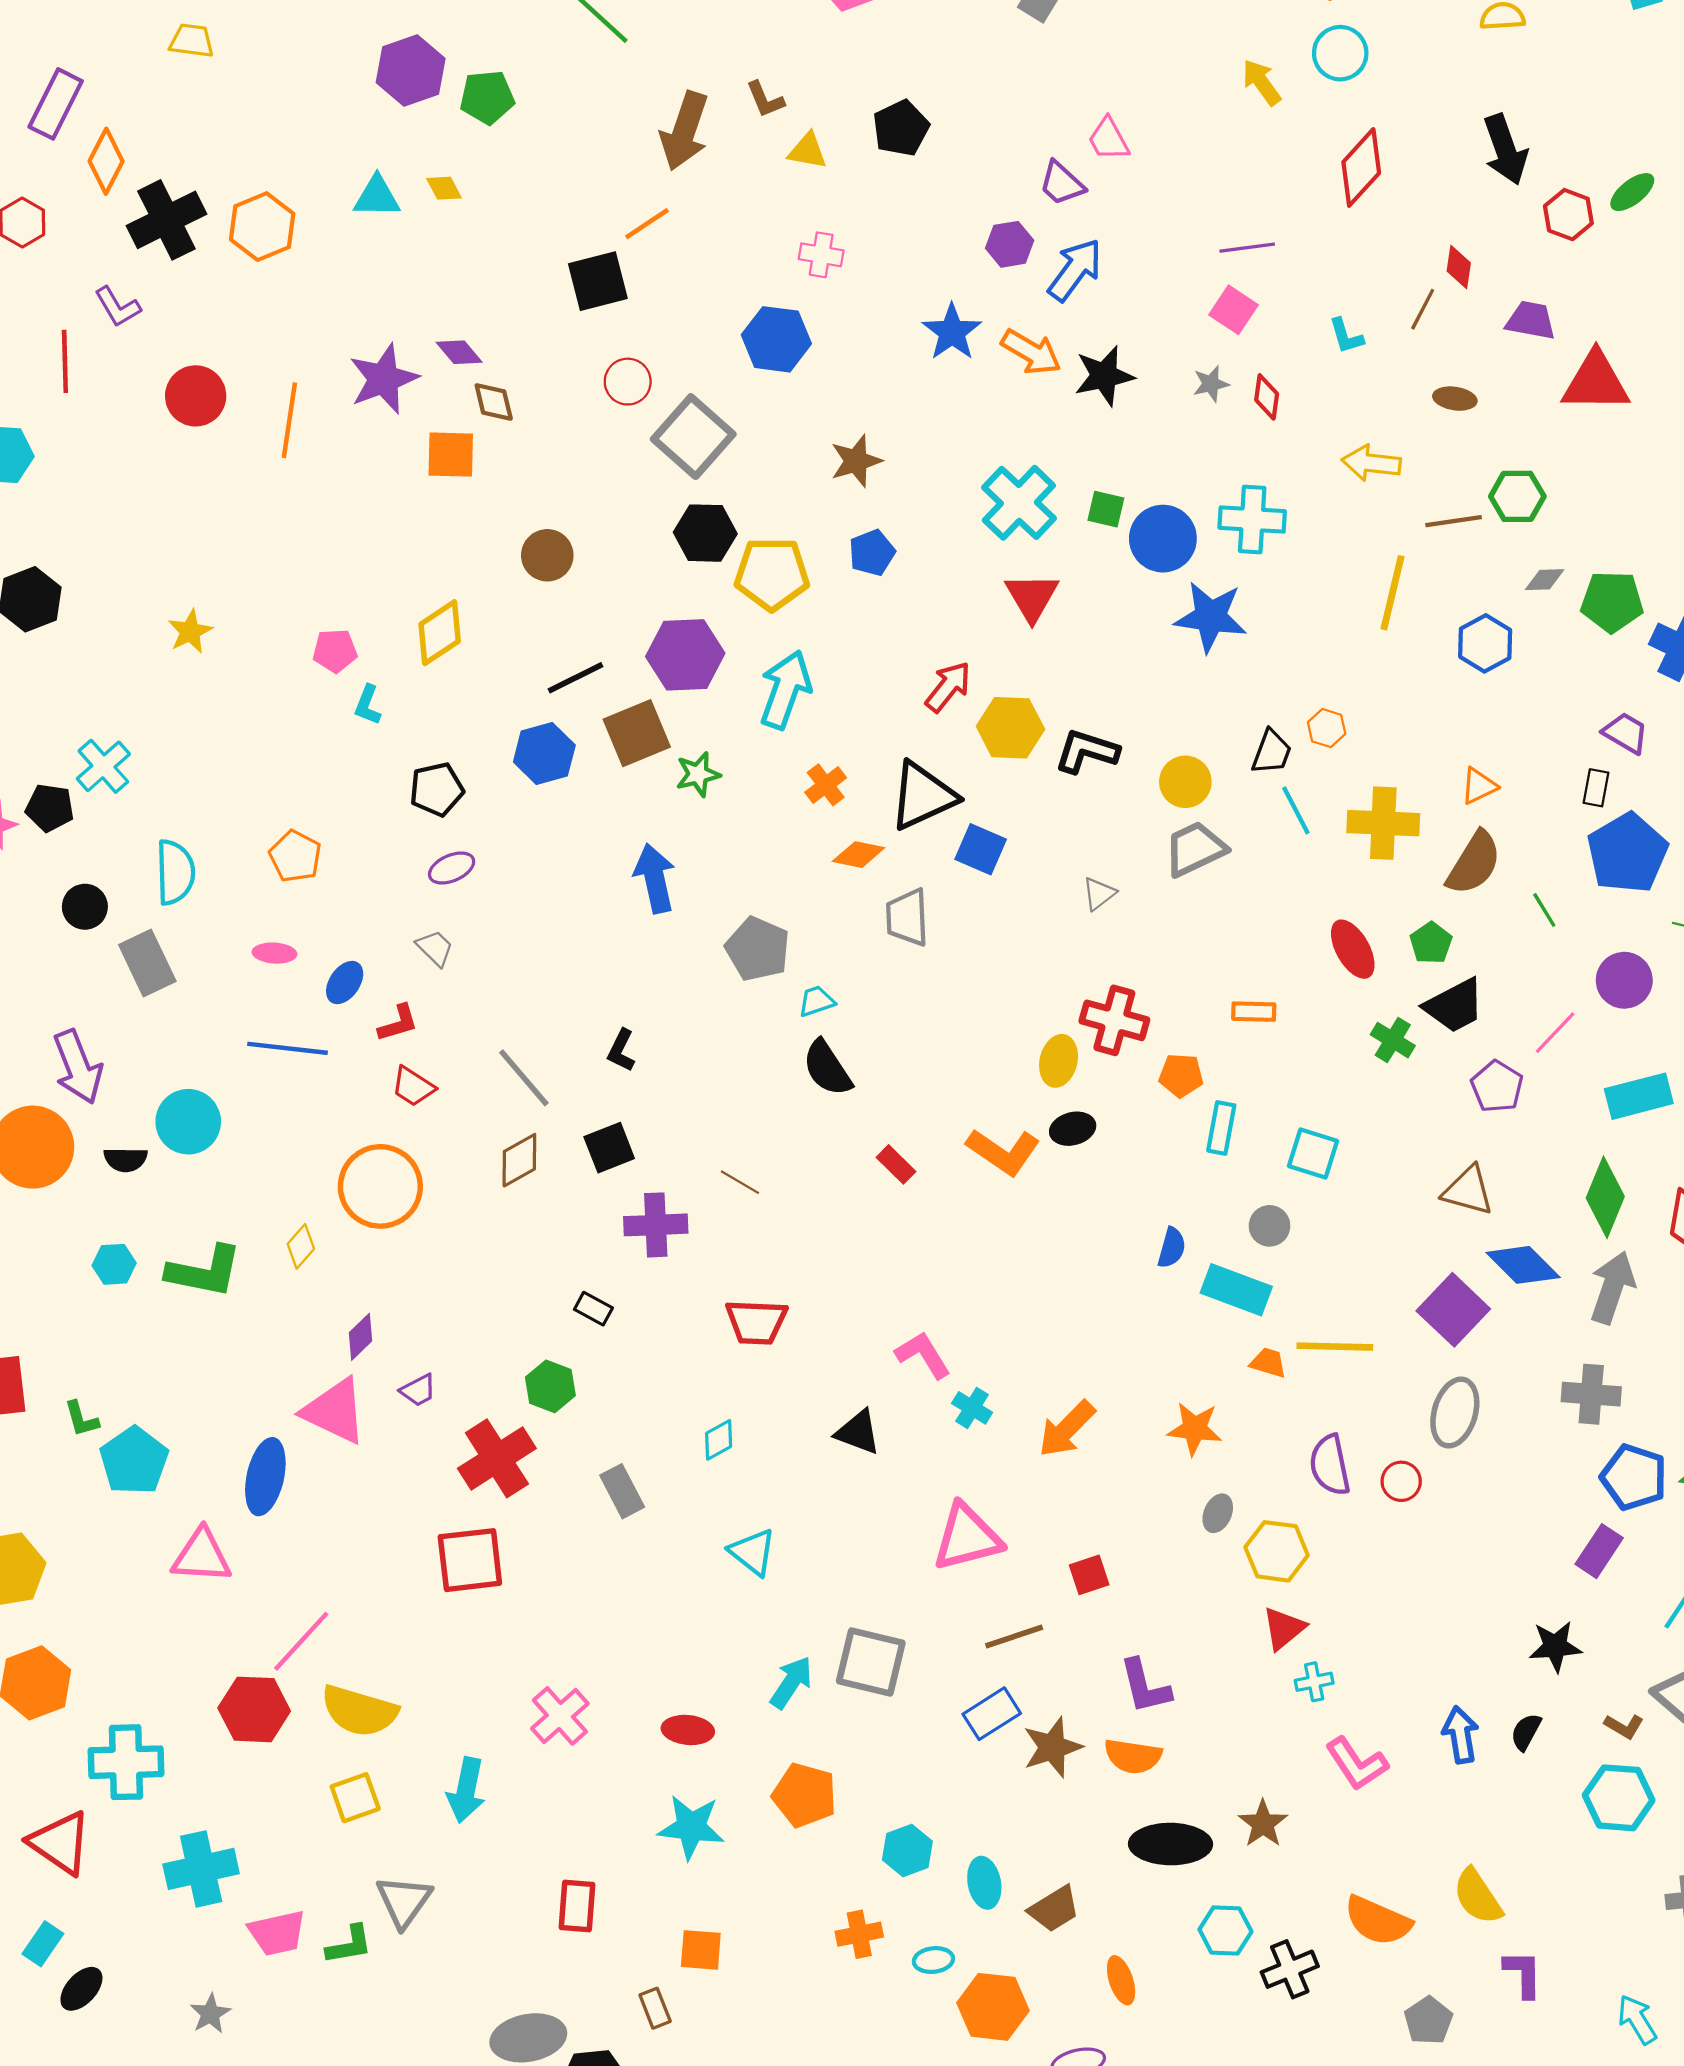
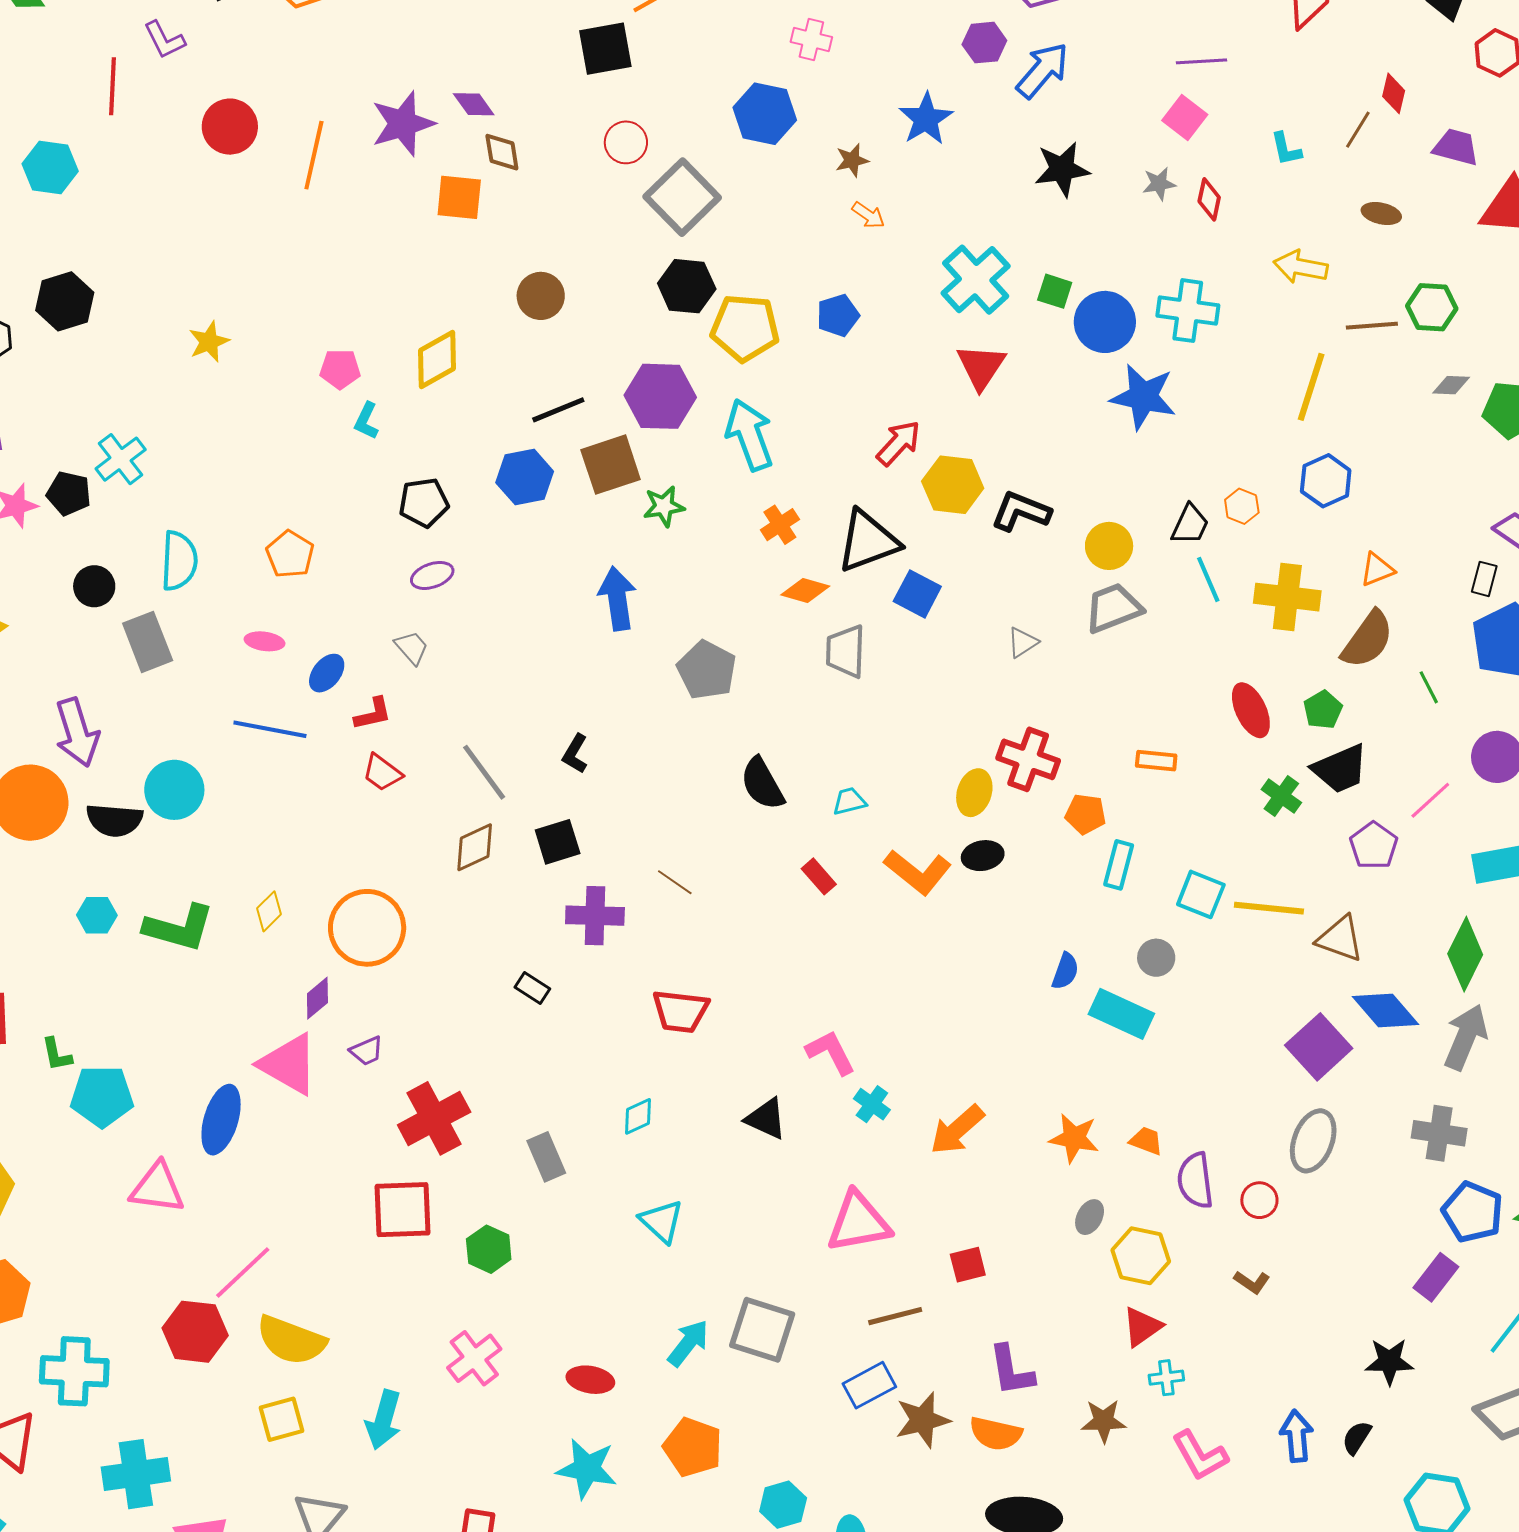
orange arrow: (1031, 352) -> (868, 215), moved, size x0.6
brown star: (856, 461) -> (852, 160), moved, size x0.7
blue hexagon: (1485, 643) -> (1326, 481), moved
cyan arrow: (785, 690) -> (749, 435), turned -44
cyan trapezoid: (816, 1001) -> (849, 801), moved
black semicircle: (126, 1159) -> (114, 820), size x1.4
orange circle: (380, 1186) -> (367, 928), moved
yellow line: (1335, 1347) -> (1269, 908), moved
orange trapezoid: (1268, 1363) -> (1146, 1141), moved
green hexagon: (550, 1386) -> (489, 1249), moved
cyan pentagon: (134, 1461) -> (102, 1096), turned 30
brown L-shape: (1624, 1726) -> (1252, 1282), moved
brown star: (1263, 1824) -> (1104, 1421), moved, turned 30

